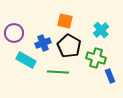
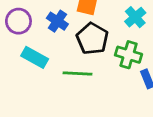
blue cross: (43, 43) -> (57, 21), moved, turned -35

